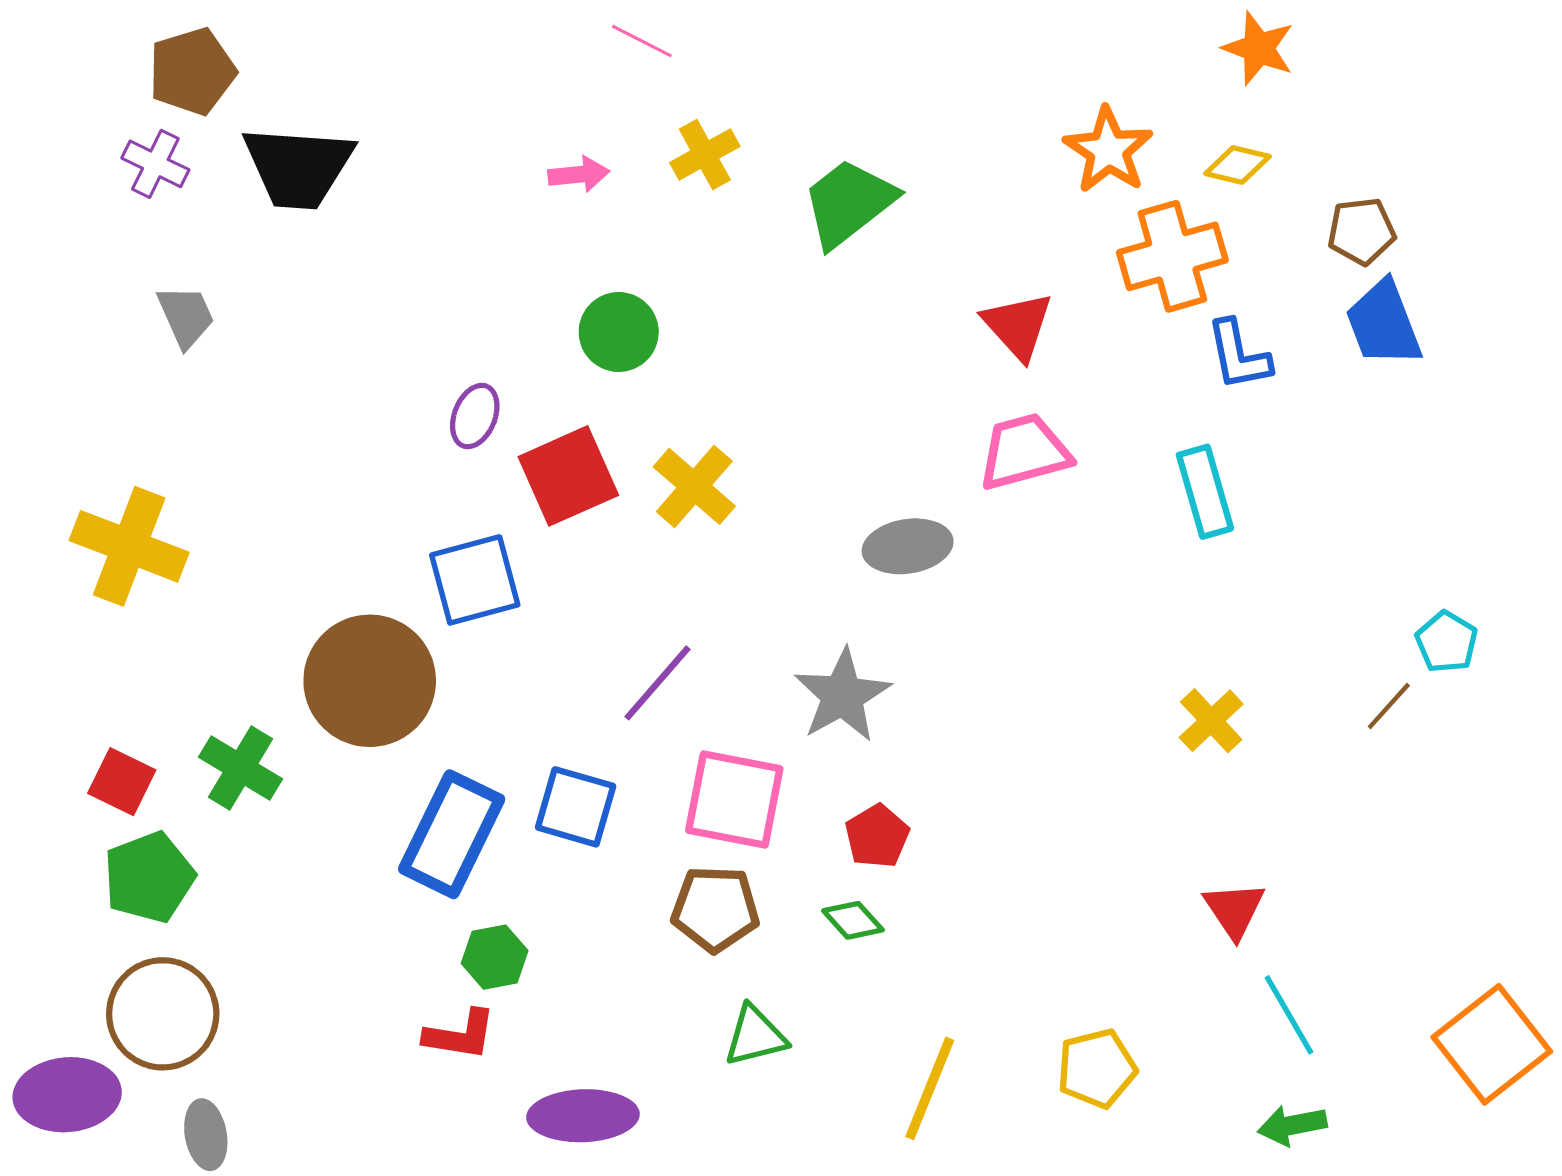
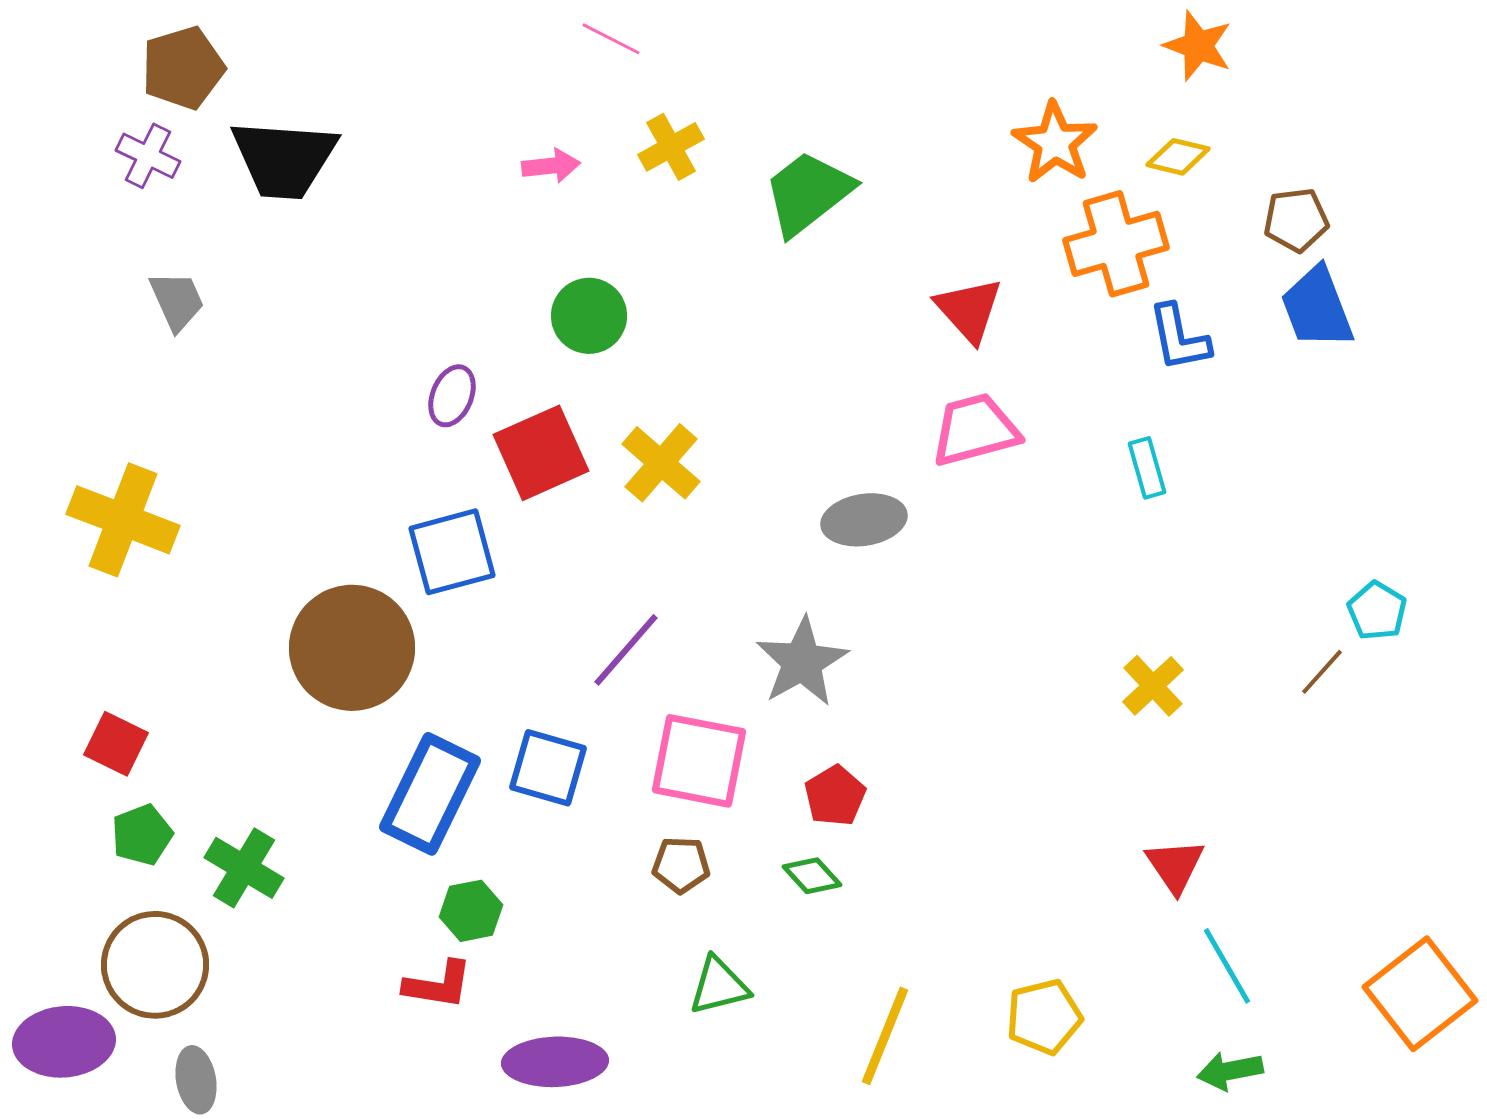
cyan rectangle: (1205, 492) -> (1147, 468), size x0.7
green cross: (240, 768) -> (244, 868), moved
green pentagon: (149, 877) -> (142, 835), size x0.7
brown pentagon: (715, 909) -> (681, 865), size x0.7

